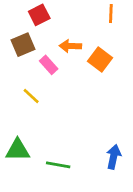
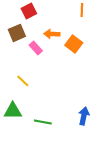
yellow line: (31, 96) -> (23, 81), moved

